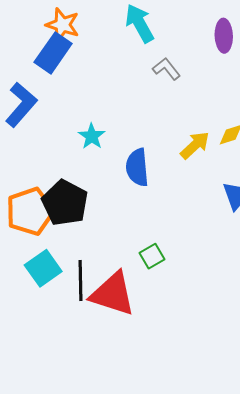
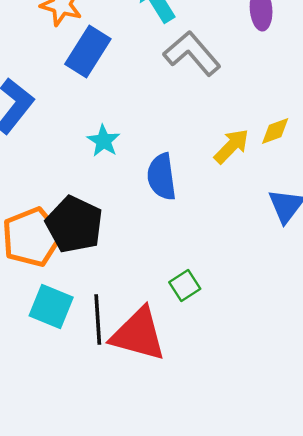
blue rectangle: (53, 53) -> (88, 51), moved
gray L-shape: (166, 69) -> (192, 53), size x1.6
cyan square: (43, 268) -> (51, 306), turned -30

